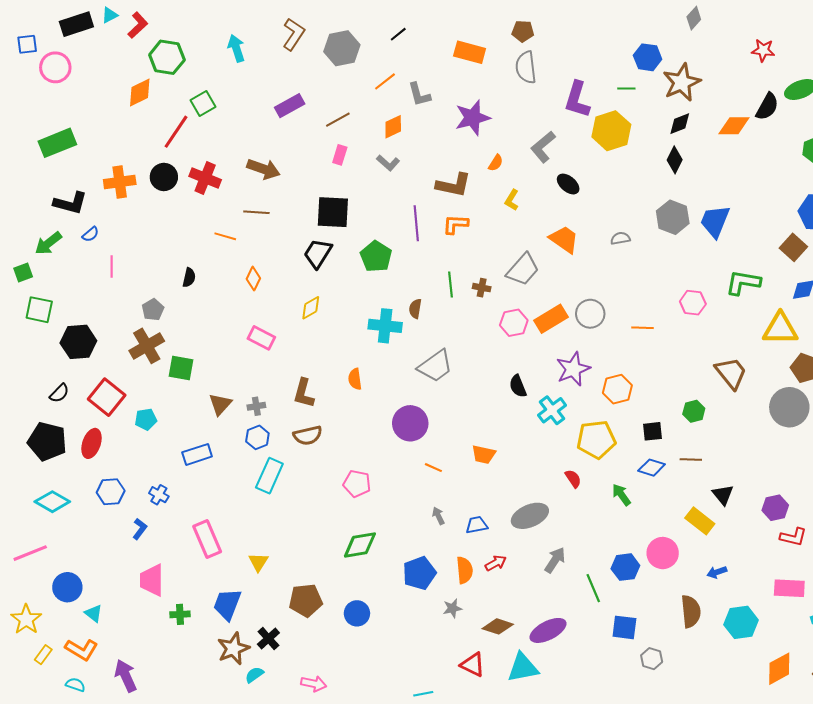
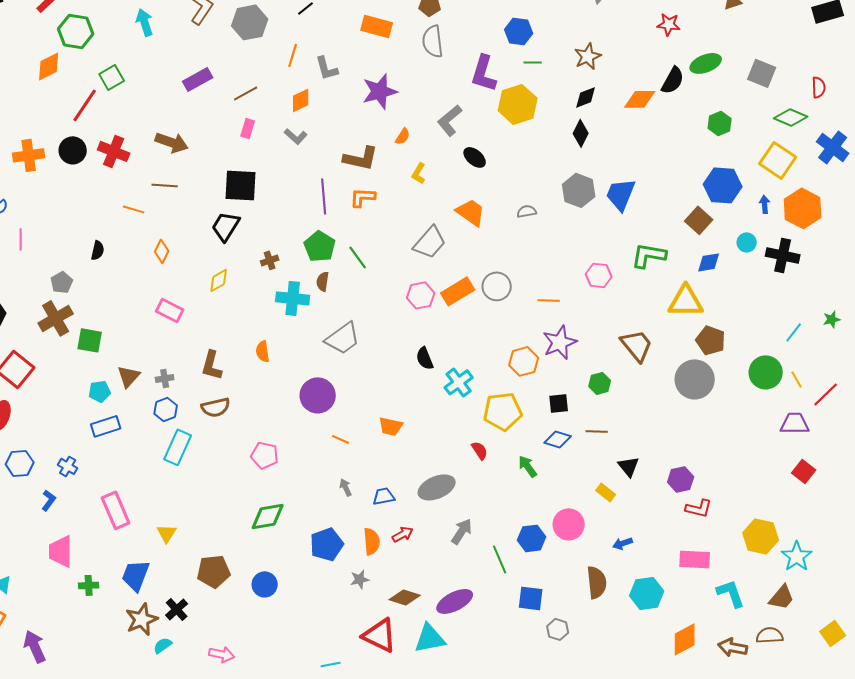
blue hexagon: (648, 57) -> (519, 31), moved
orange line: (385, 81) -> (293, 55), turned -35
brown star: (682, 82) -> (588, 56), size x0.7
green pentagon: (376, 256) -> (320, 246), moved
green line: (450, 285) -> (358, 257), turned -30
brown cross: (482, 288) -> (270, 260), moved, turned -30
purple star: (573, 369) -> (560, 342), moved
cyan pentagon: (146, 419) -> (100, 391), moved
yellow rectangle: (700, 521) -> (606, 492), size x0.7
red triangle: (473, 665) -> (380, 635), size x1.4

